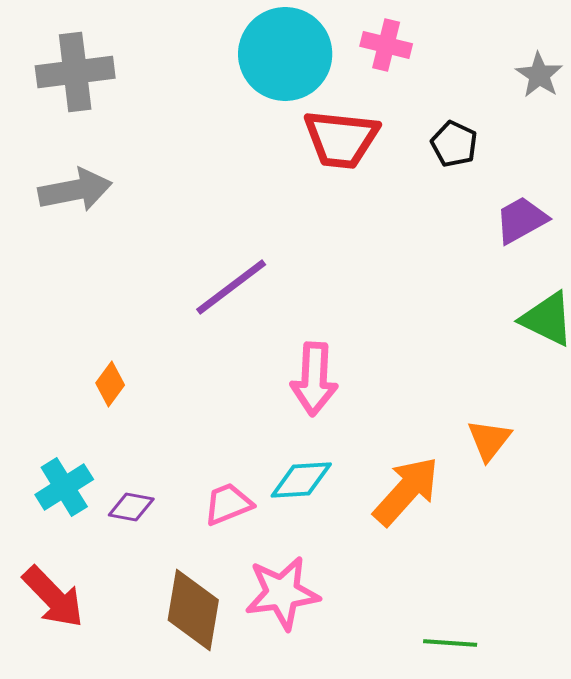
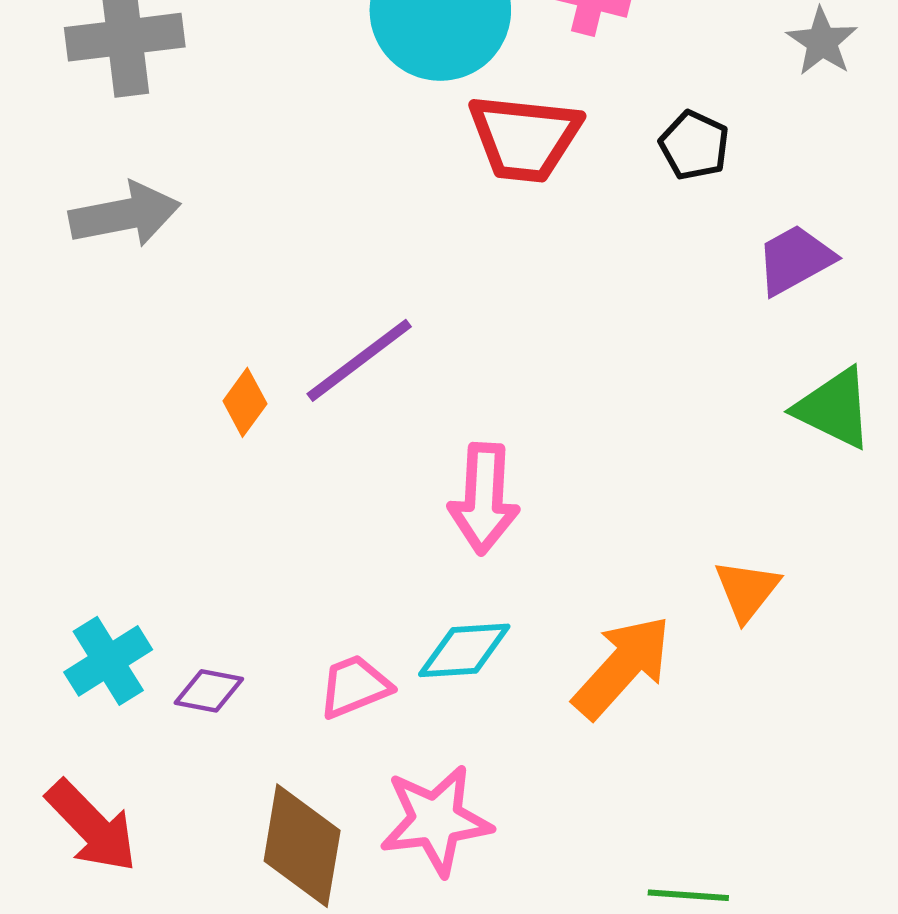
orange diamond: (110, 384) -> (245, 402), moved

